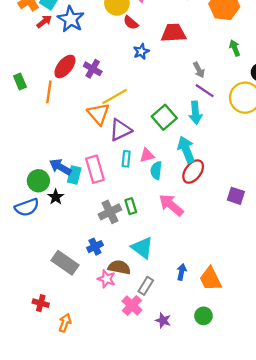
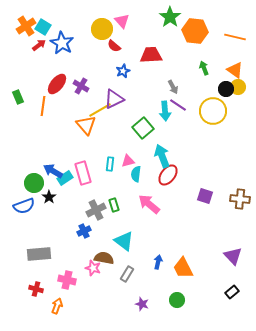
cyan arrow: (195, 113) -> (165, 111), moved
purple triangle: (120, 130) -> (114, 99), moved
cyan rectangle: (74, 175) -> (65, 178), turned 42
blue cross: (95, 247) -> (84, 231), moved
gray rectangle: (65, 263) -> (39, 254), moved, turned -40
pink cross: (132, 305) -> (67, 280), moved, turned -30

